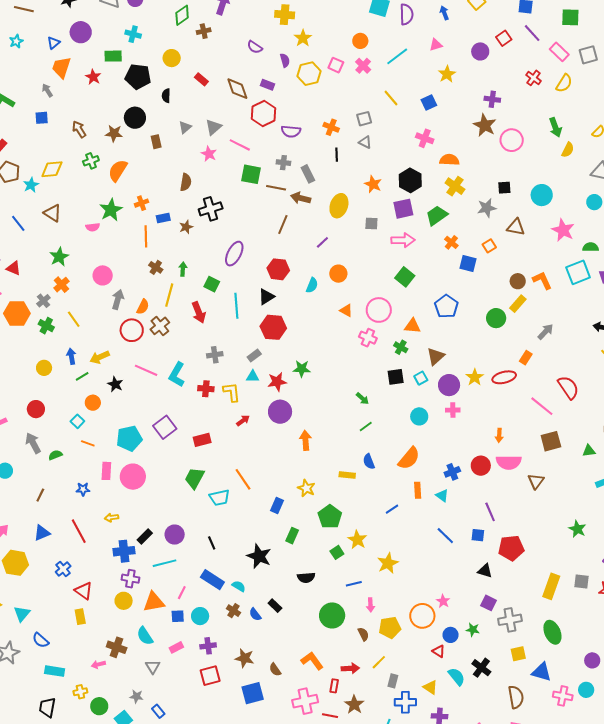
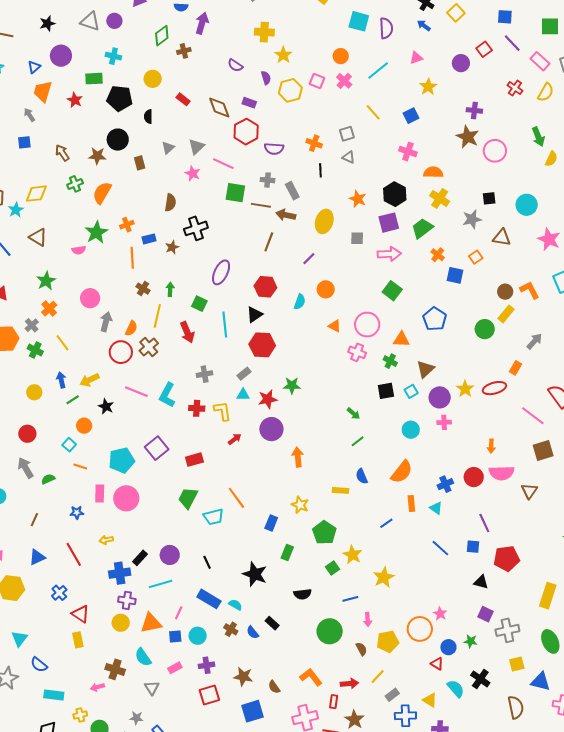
blue arrow: (444, 13) -> (424, 26), turned -32
gray rectangle: (393, 681) -> (392, 695), turned 40

